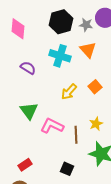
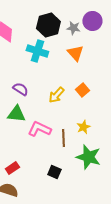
cyan cross: (60, 56) -> (37, 51), moved
purple semicircle: (28, 68) -> (20, 89), moved
green triangle: (29, 111) -> (16, 114), turned -48

